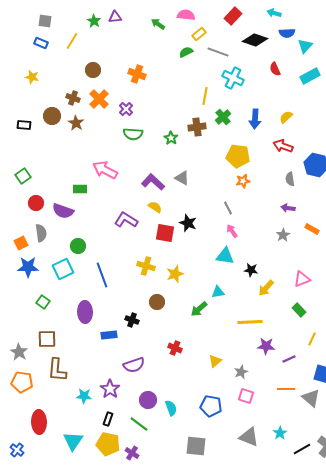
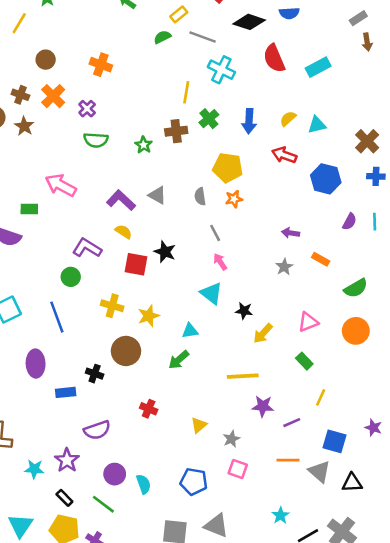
cyan triangle: (305, 46) -> (317, 125), moved, turned 35
red semicircle: (275, 69) -> (274, 58), size x1.6
gray semicircle: (290, 179) -> (200, 196), moved
green circle: (78, 246) -> (71, 277), moved
cyan triangle: (225, 256) -> (211, 293), turned 30
cyan triangle: (218, 292) -> (190, 331), moved
brown circle: (157, 302) -> (126, 351), size x1.5
black rectangle: (108, 419) -> (64, 498), turned -64
gray triangle: (249, 437) -> (216, 526), moved

